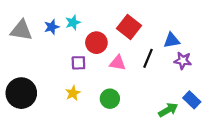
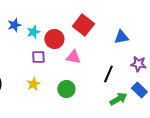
cyan star: (73, 22) -> (33, 32), moved
black line: (148, 58) -> (108, 74), moved
purple star: (183, 61) -> (138, 64), moved

